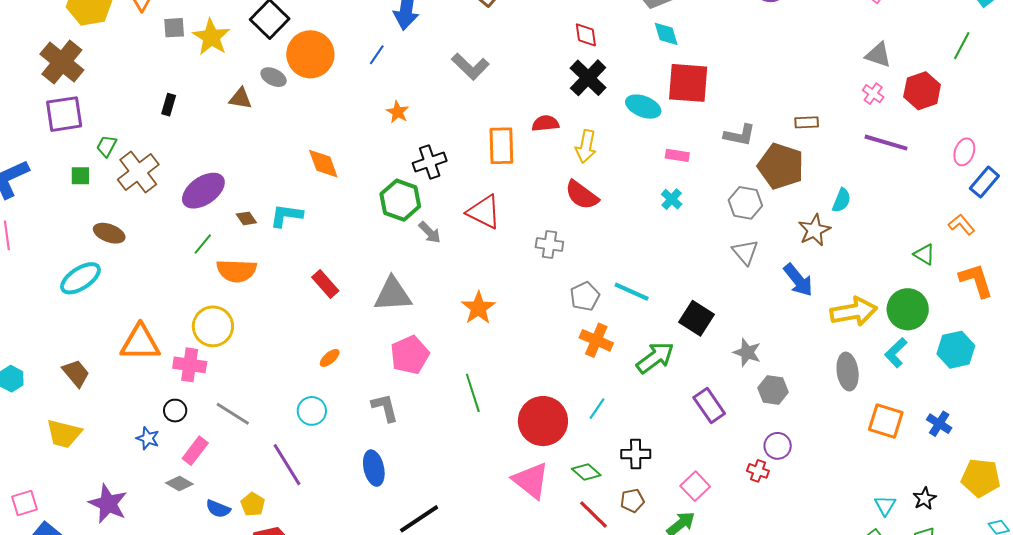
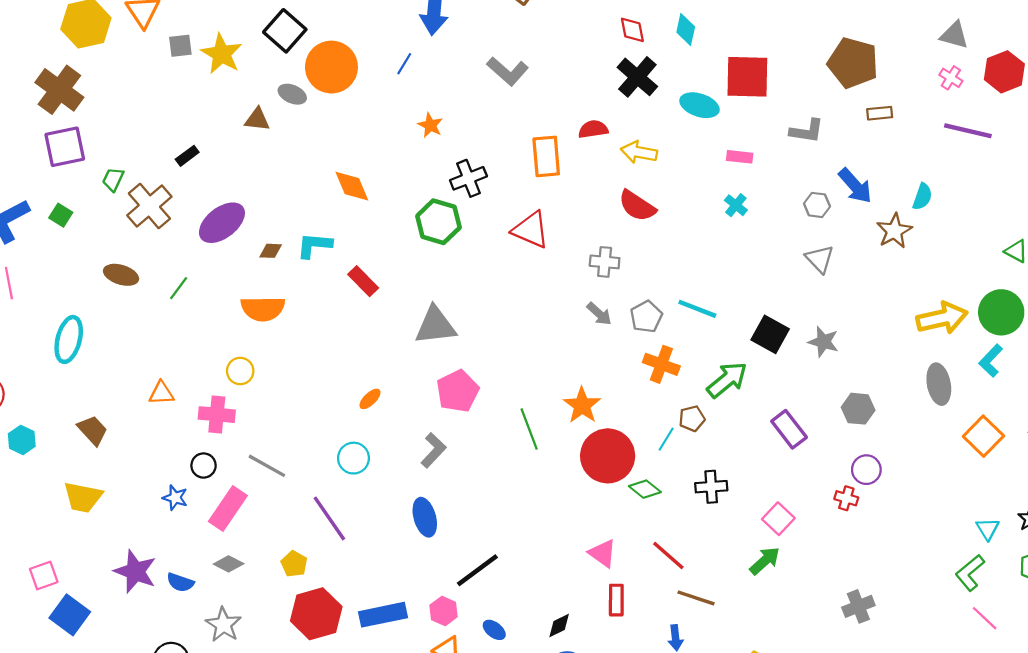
cyan diamond: (666, 34) -> (686, 30), moved, turned 32
black rectangle: (169, 105) -> (187, 156), moved, turned 40
yellow arrow: (586, 146) -> (639, 152), turned 92
brown pentagon: (781, 166) -> (853, 63), moved
green square: (80, 176) -> (61, 215), moved, turned 35
gray hexagon: (745, 203) -> (817, 205), size x0.7
brown diamond: (246, 218) -> (271, 251), turned -50
gray arrow: (430, 232) -> (599, 314), moved
green line: (203, 244) -> (179, 288), moved
cyan ellipse: (81, 278) -> (69, 339), moved, turned -39
blue arrow: (798, 280) -> (855, 186), moved
red rectangle: (325, 284) -> (363, 281), moved
orange star: (478, 308) -> (582, 405), moved
yellow circle: (213, 326) -> (240, 371), size x0.6
orange triangle: (140, 343) -> (161, 393), size x0.6
gray star: (747, 352) -> (823, 342), moved
gray L-shape: (385, 408) -> (433, 450), turned 60
orange square: (886, 421) -> (983, 436), turned 30
pink rectangle: (195, 451) -> (228, 508), size x1.4
green diamond: (586, 472) -> (645, 489), moved
pink triangle: (531, 481) -> (603, 553), moved, size x0.7
gray diamond: (179, 483) -> (229, 564), moved
brown pentagon: (632, 501) -> (692, 419), moved
blue semicircle: (218, 509) -> (180, 582), moved

